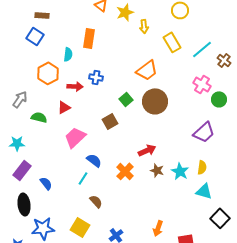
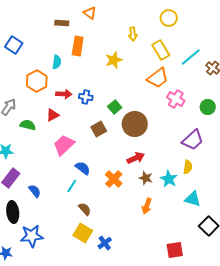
yellow star: (125, 12) -> (114, 60), moved
brown rectangle: (42, 15) -> (62, 23), moved
blue square: (35, 36) -> (14, 45), moved
orange trapezoid: (147, 70) -> (158, 78), moved
blue cross: (96, 77) -> (86, 97), moved
pink cross: (202, 84) -> (176, 99), moved
brown circle: (155, 101) -> (135, 124), moved
yellow semicircle: (202, 167) -> (188, 167), moved
yellow square: (80, 227) -> (83, 233), moved
orange arrow: (158, 228) -> (147, 206), moved

